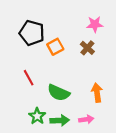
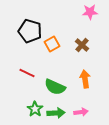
pink star: (95, 24) -> (90, 12), moved
red line: (29, 78) -> (27, 73), turned -35
orange arrow: (97, 93) -> (85, 79), moved

